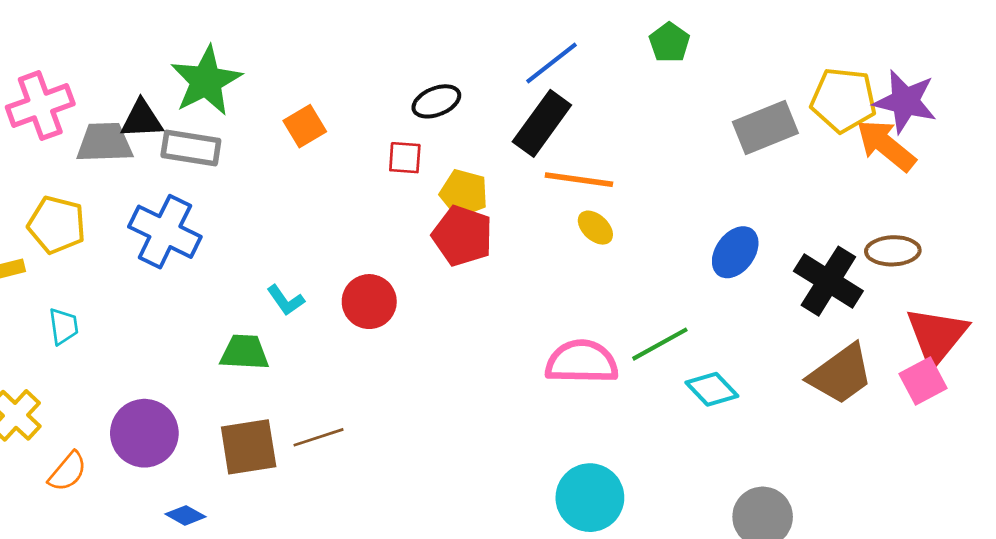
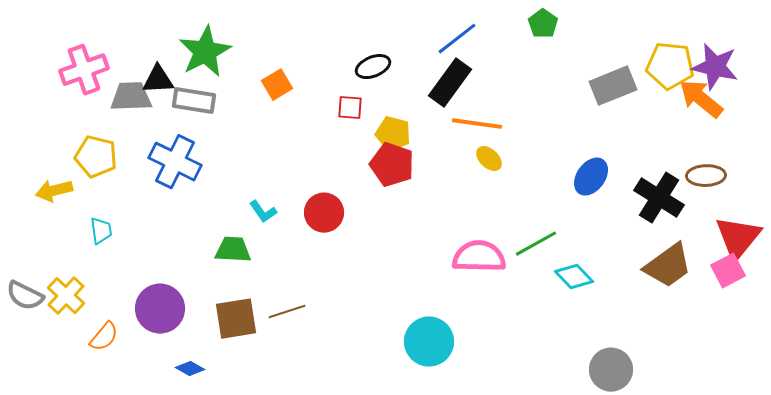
cyan circle: (590, 498) -> (429, 342), moved

